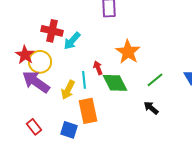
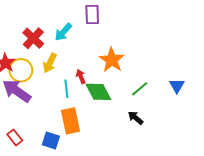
red cross: (52, 31) -> (33, 38), turned 30
cyan arrow: (72, 41) -> (63, 32), moved
yellow arrow: (68, 90) -> (50, 63), moved

